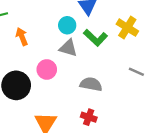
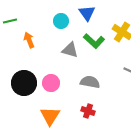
cyan circle: (67, 25) -> (61, 21), moved
pink circle: (47, 69) -> (51, 83), moved

